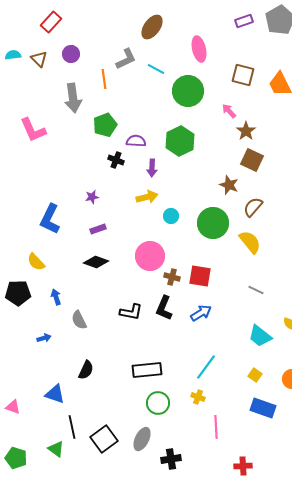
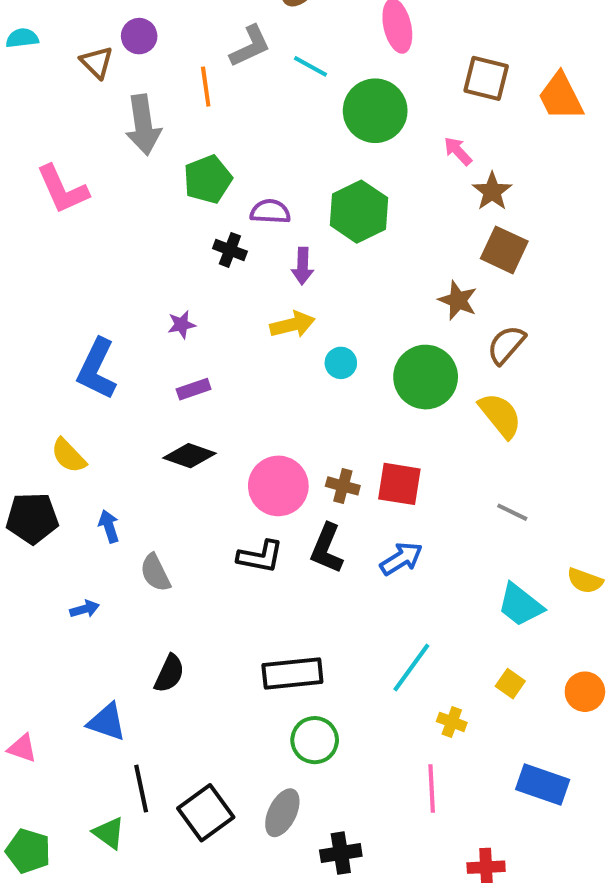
brown triangle: (39, 59) -> (97, 62), moved
pink circle: (150, 256) -> (278, 486), moved
yellow cross: (198, 397) -> (452, 722), moved
blue rectangle: (263, 408) -> (543, 784), moved

